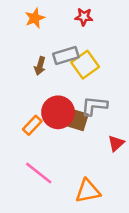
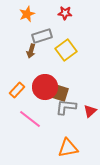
gray rectangle: (66, 56) -> (42, 36), moved
gray L-shape: (94, 106) -> (66, 107), moved
orange rectangle: (32, 125) -> (17, 90), moved
pink line: (39, 173) -> (30, 119), moved

